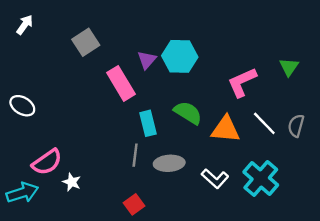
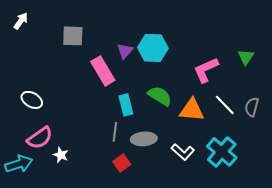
gray square: (86, 42) -> (73, 36), turned 35
white ellipse: (22, 106) -> (32, 100), moved
red square: (134, 204) -> (122, 163), moved

